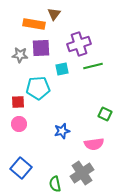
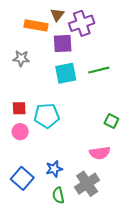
purple cross: (79, 44) -> (82, 23), moved
purple square: (41, 48) -> (63, 43), moved
cyan square: (62, 69) -> (66, 73), size x1.5
cyan pentagon: (38, 88) -> (47, 116), moved
blue star: (62, 131) -> (54, 169), moved

